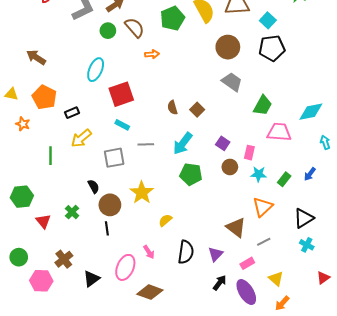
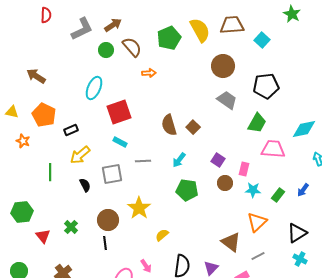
black pentagon: (272, 48) -> (266, 86), moved
brown semicircle: (172, 108) -> (169, 125), size x1.5
cyan arrow: (183, 143) -> (179, 160), size x0.7
black semicircle: (94, 186) -> (85, 185), moved

